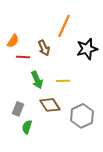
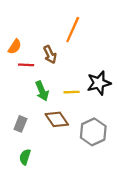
black star: (87, 49) -> (99, 83), moved
green semicircle: (27, 127) -> (25, 157), moved

